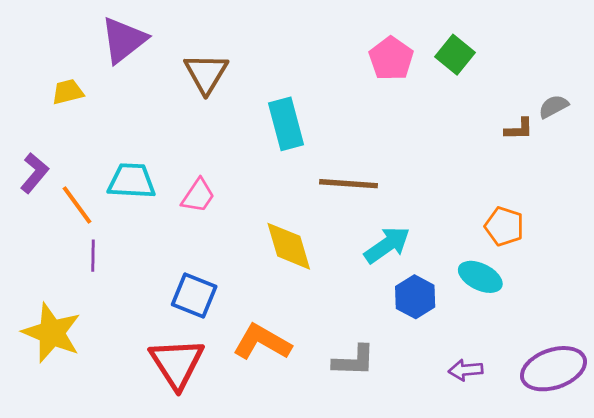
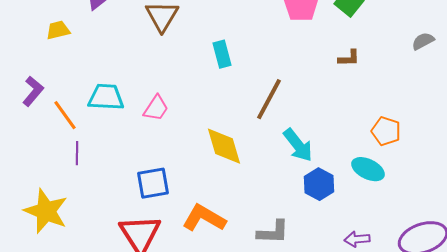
cyan rectangle: (286, 124) -> (222, 54), size x0.7
brown L-shape: (519, 129) -> (349, 58), moved
brown line: (349, 184) -> (269, 99), turned -66
cyan arrow: (387, 245) -> (298, 145), turned 87
blue square: (194, 295) -> (153, 183), turned -32

